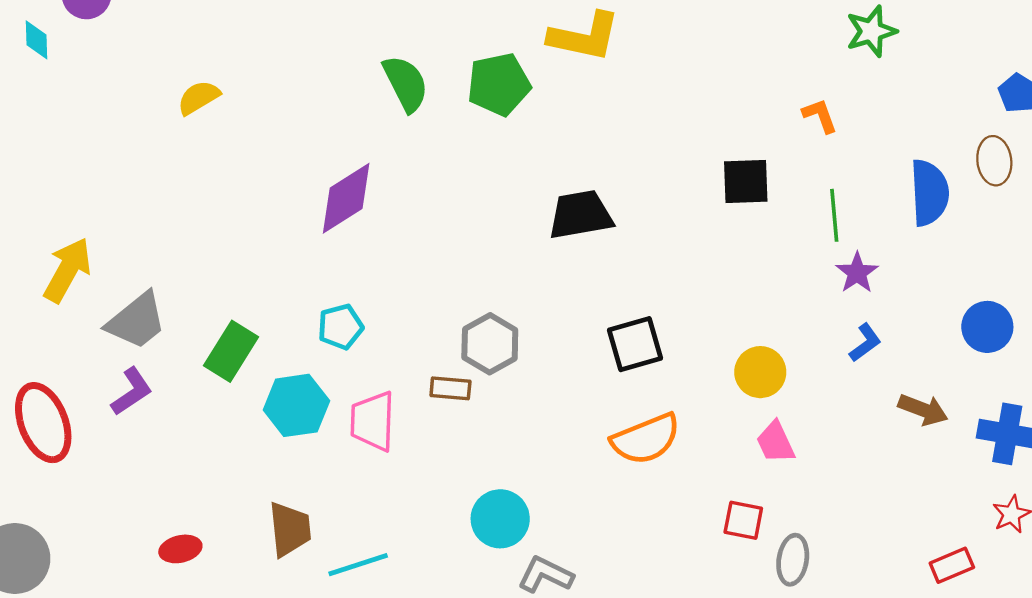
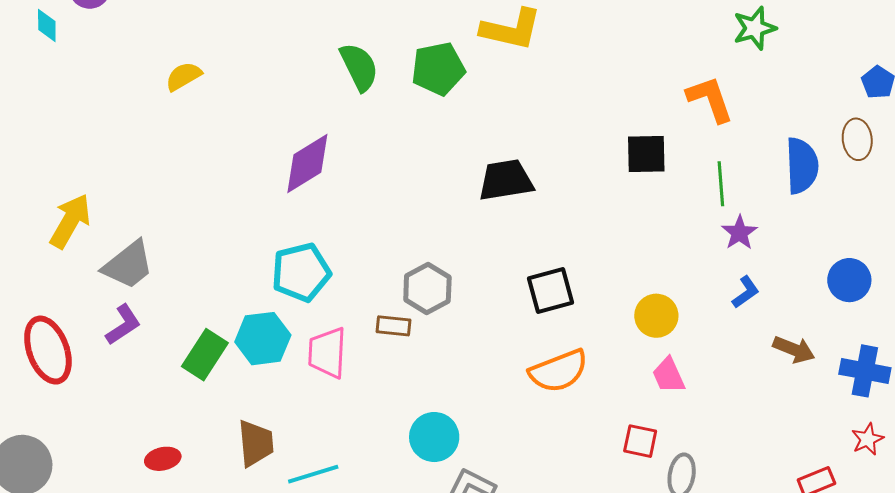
orange L-shape: (820, 116) -> (710, 99), size x1.6
cyan pentagon: (340, 327) -> (301, 272), size x1.5
green rectangle: (231, 351) -> (205, 355), moved

